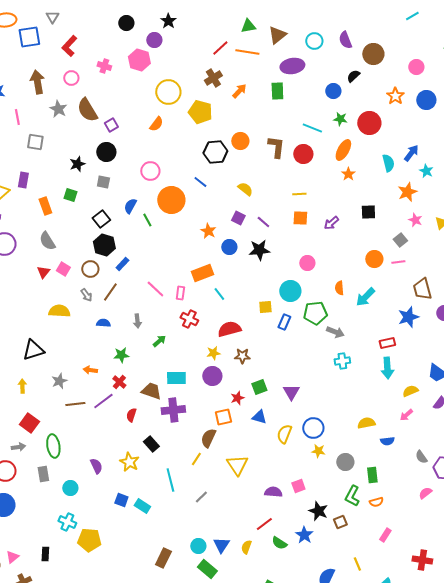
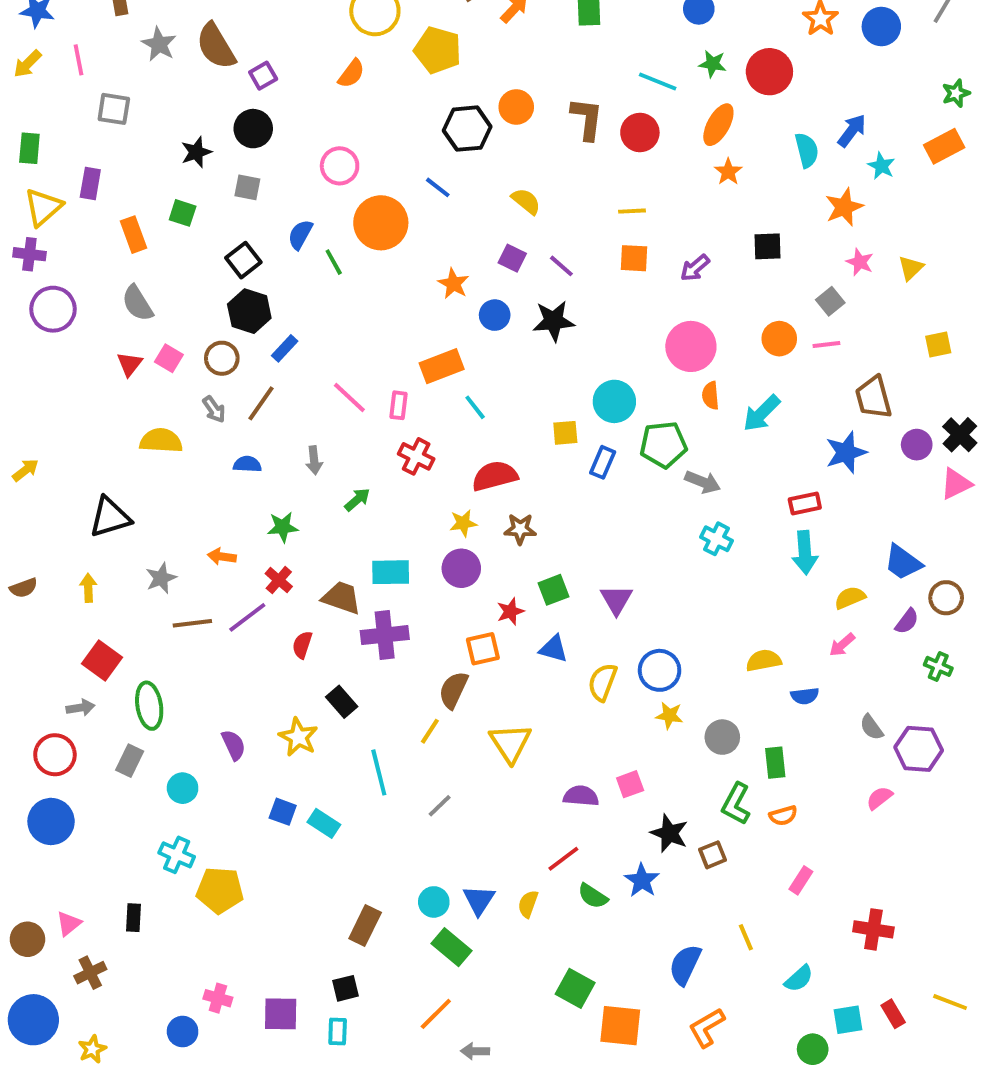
pink circle: (307, 263) -> (691, 346), moved, size x1.6
cyan cross: (342, 361) -> (716, 539), turned 35
gray rectangle: (43, 474) -> (130, 761), turned 35

